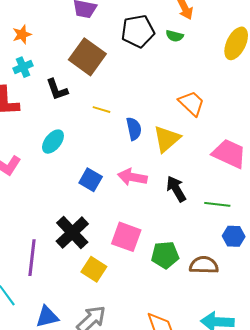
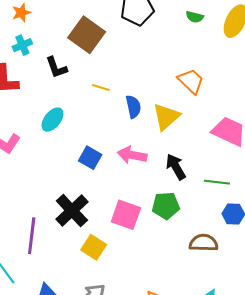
green semicircle: (175, 36) -> (195, 17), moved
green pentagon: (165, 255) -> (166, 206), moved

